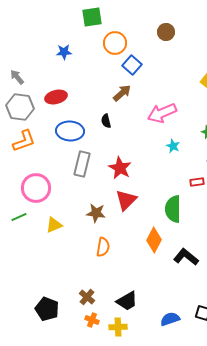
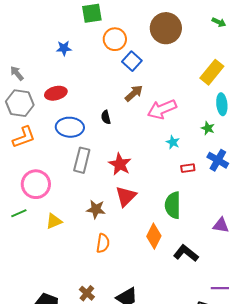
brown circle: (166, 32) -> (166, 28), size x1.8
brown arrow: (122, 93) -> (134, 93), moved
red rectangle: (197, 182) -> (188, 168), moved

